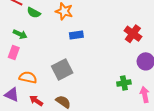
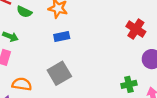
blue rectangle: (76, 35) -> (62, 37), moved

